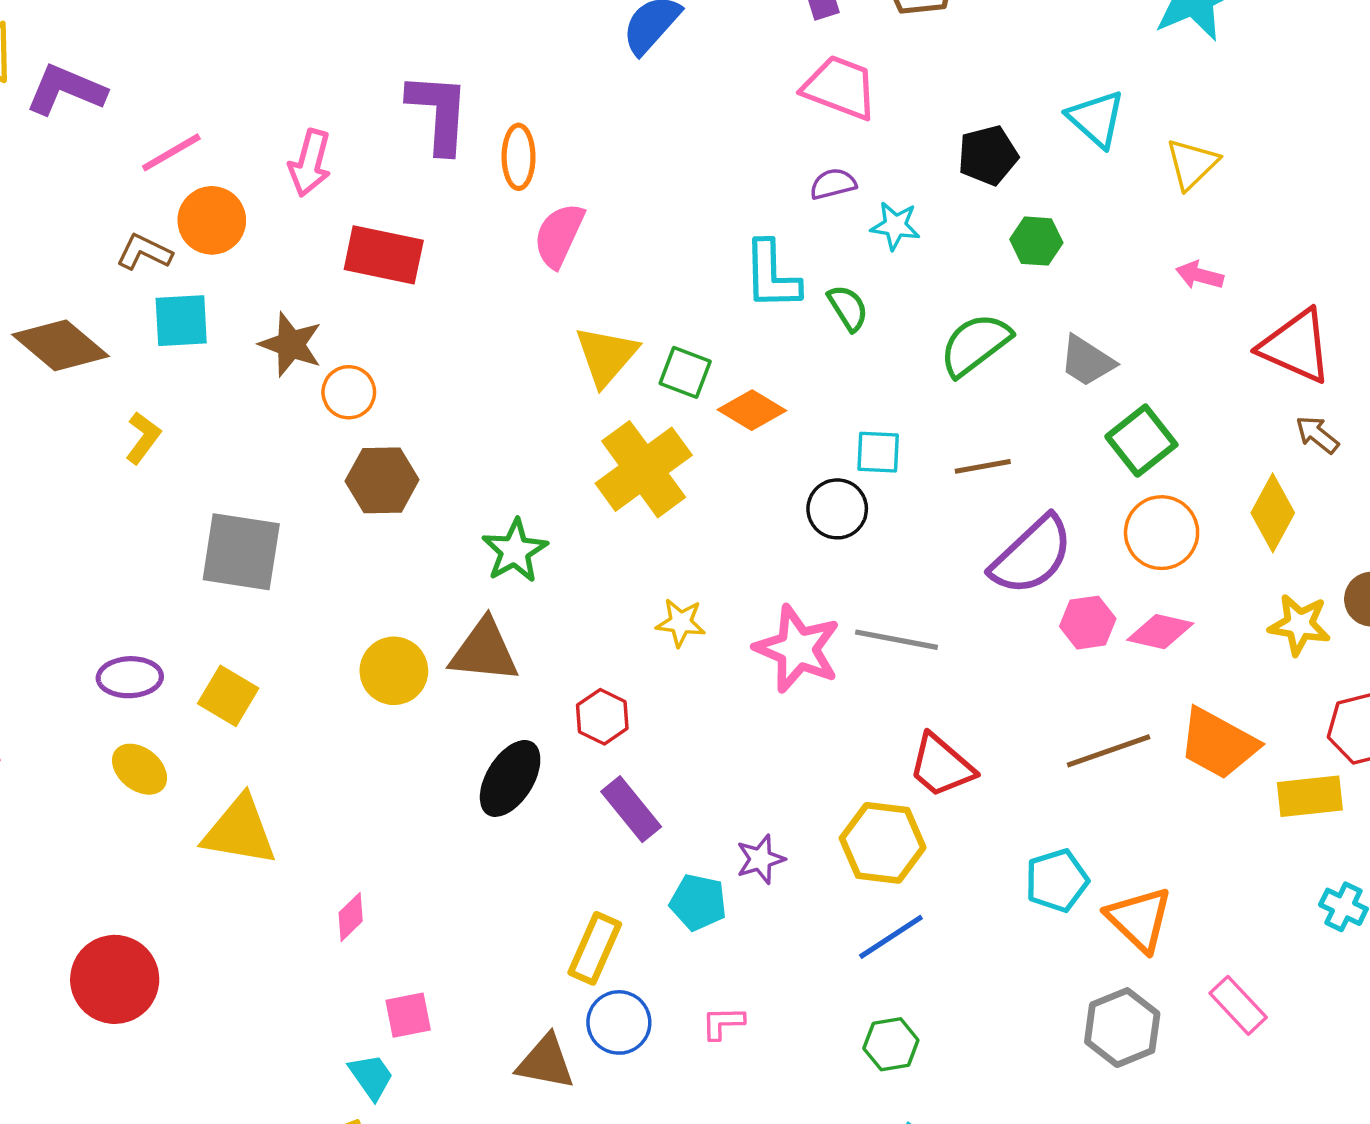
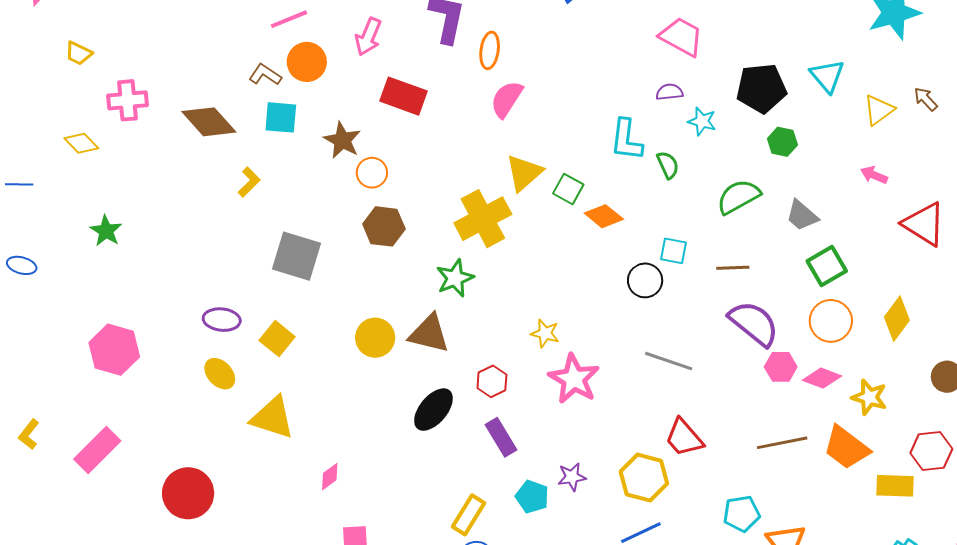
black pentagon: (988, 155) -> (761, 88), size x1.4
brown arrow: (1317, 435) -> (926, 99), moved
yellow cross: (644, 469) -> (483, 219), moved
purple semicircle: (1032, 555) -> (754, 323), turned -106
yellow star: (1299, 625) -> (869, 397), moved
pink star: (797, 649) -> (574, 379), moved

